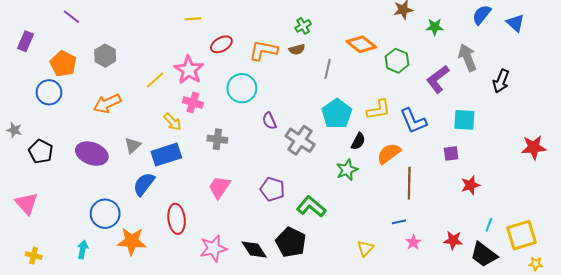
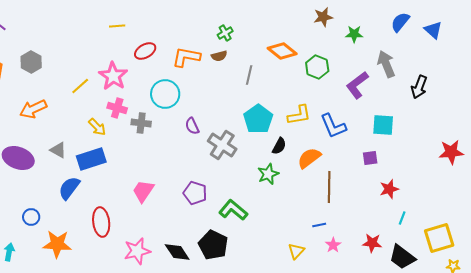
gray cross: (217, 139) -> (141, 123), moved
gray triangle: (133, 145) -> (58, 150), turned -48
blue circle: (105, 214) -> (31, 217), size x0.6
cyan line: (489, 225) -> (402, 218), moved
yellow triangle: (365, 248) -> (296, 251), moved

